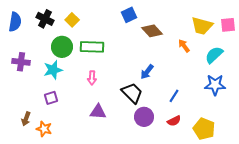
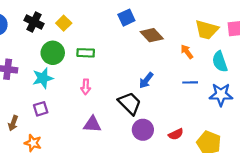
green rectangle: (92, 47) -> (86, 53), size x0.7
cyan semicircle: (214, 55) -> (220, 62), turned -66
blue line: (174, 96) -> (190, 82), moved, turned 56
brown arrow: (26, 119) -> (13, 123), moved

